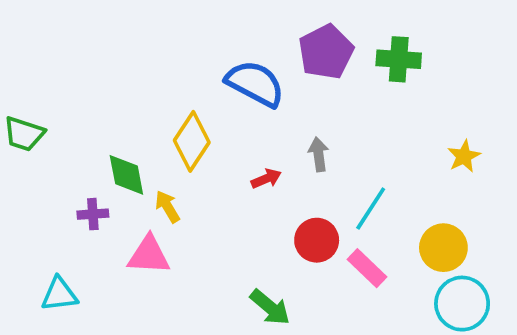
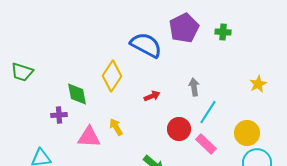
green cross: (399, 59) -> (223, 32), size x0.7
gray arrow: (318, 154) -> (194, 87), moved
yellow arrow: (167, 207) -> (116, 127), moved

